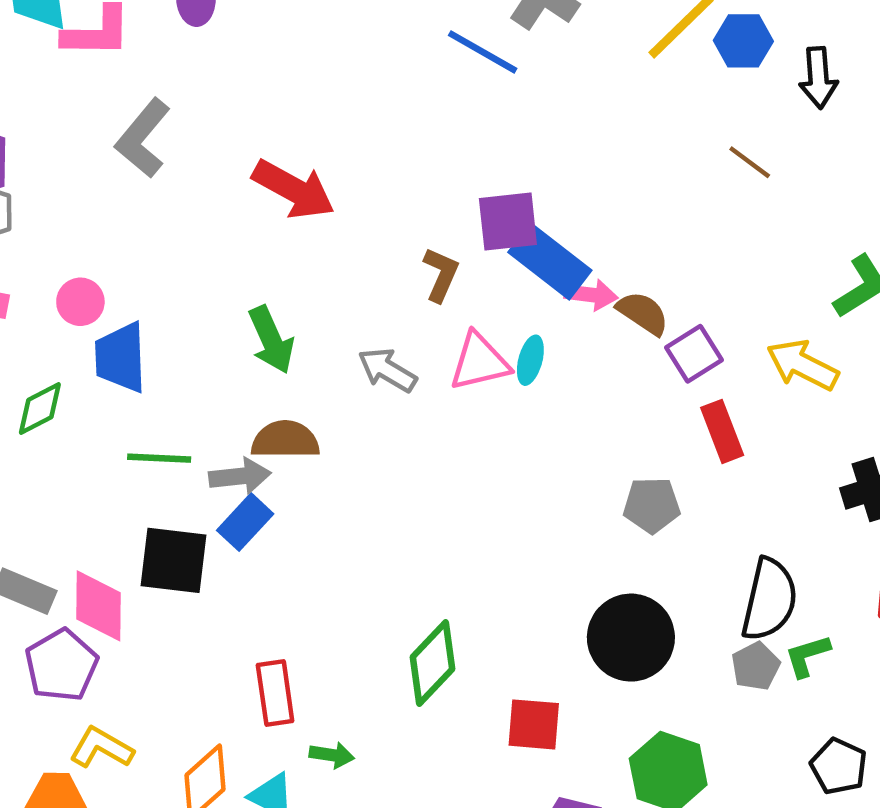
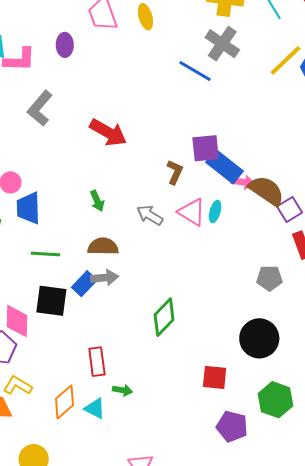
brown semicircle: (643, 313) -> (267, 191), size x1.5
green arrow: (271, 340) -> (97, 201), size x0.7
pink triangle: (479, 362) -> (192, 212), turned 44
gray arrow: (240, 476) -> (105, 278), moved
green diamond: (433, 663) -> (164, 317), moved

